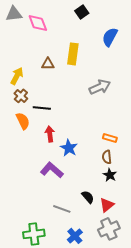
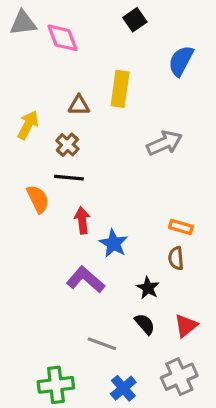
brown cross: (21, 96) -> (67, 145), moved
black star: (110, 175) -> (148, 288), moved
red triangle: (107, 205) -> (186, 326), moved

